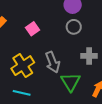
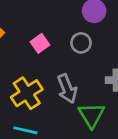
gray circle: (74, 27) -> (81, 43), moved

